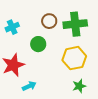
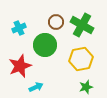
green cross: (75, 24) -> (82, 25), turned 35
green circle: (38, 44) -> (45, 45), size x1.5

